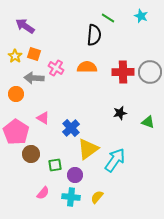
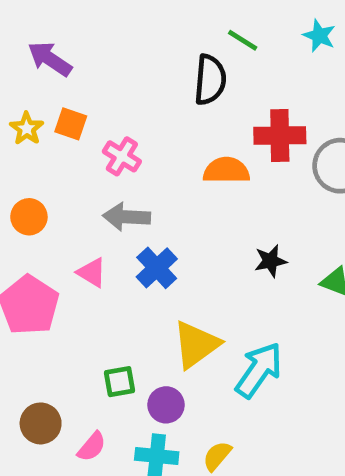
orange semicircle: (87, 67) -> (226, 170), moved
red cross: (123, 72) -> (280, 135), moved
gray arrow: (34, 78) -> (127, 217), moved
blue cross: (71, 128) -> (157, 268), moved
brown circle: (31, 154) -> (41, 423), moved

